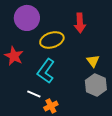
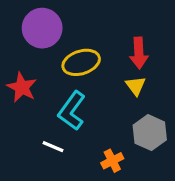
red arrow: (80, 23) -> (139, 53), moved
yellow triangle: (93, 61) -> (136, 86), moved
orange cross: (51, 106) -> (112, 161), moved

